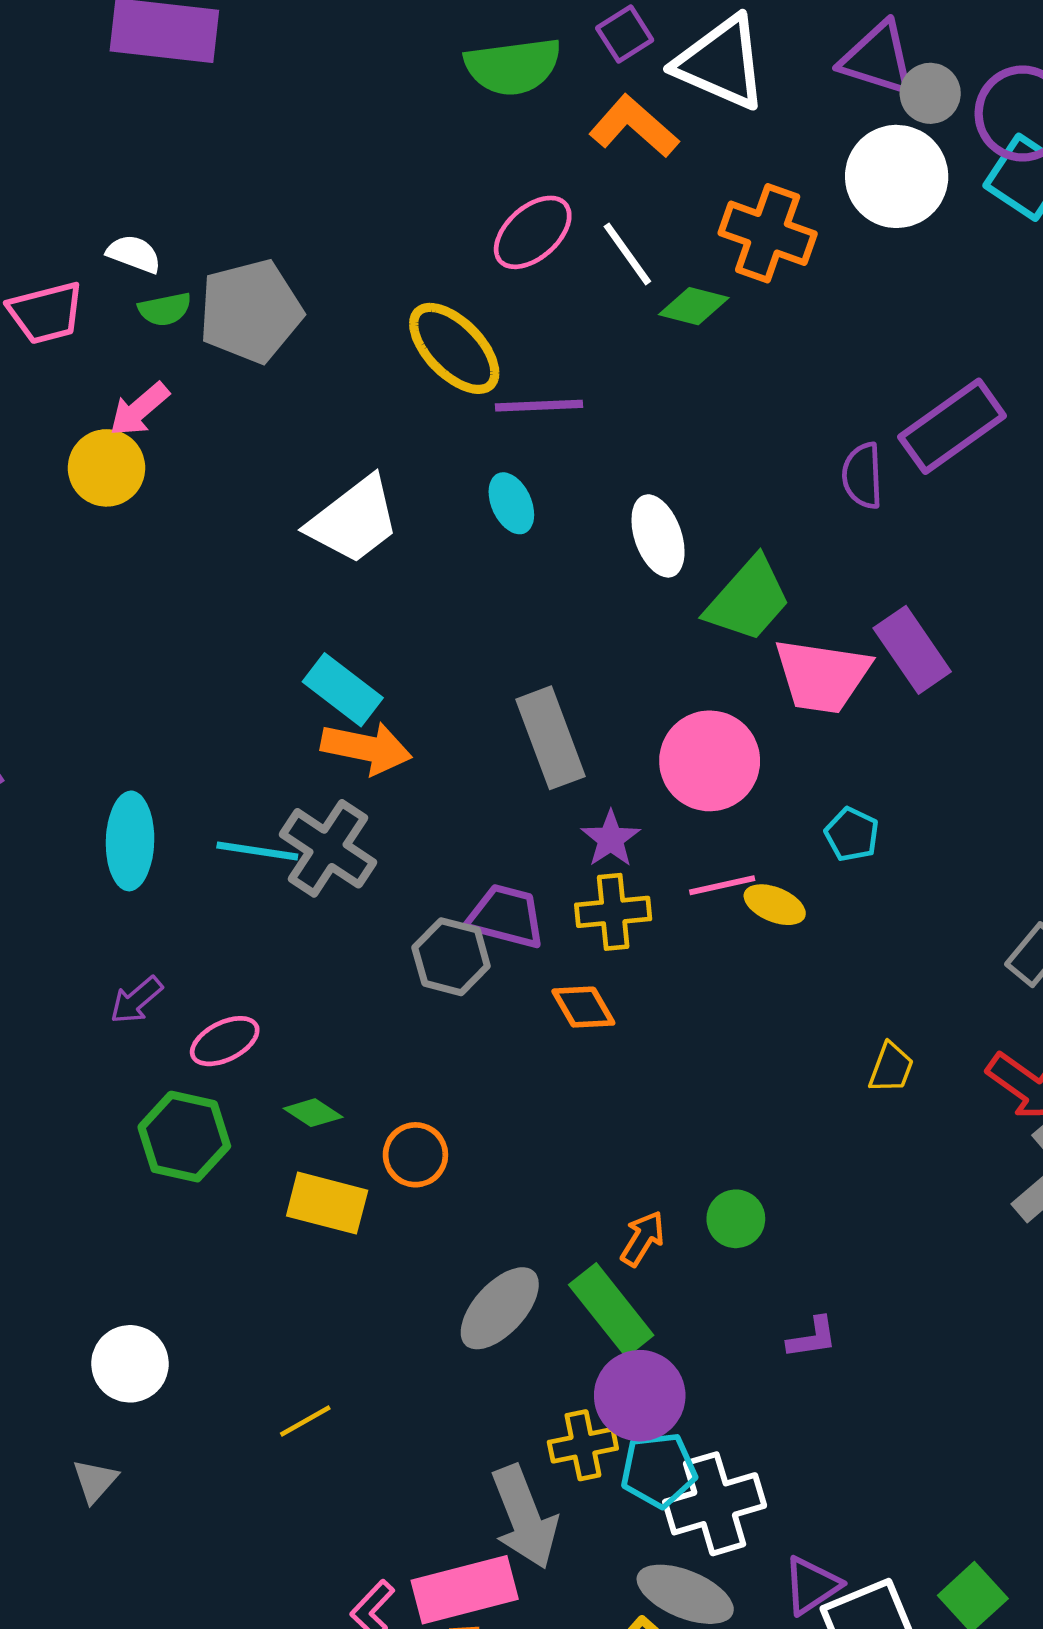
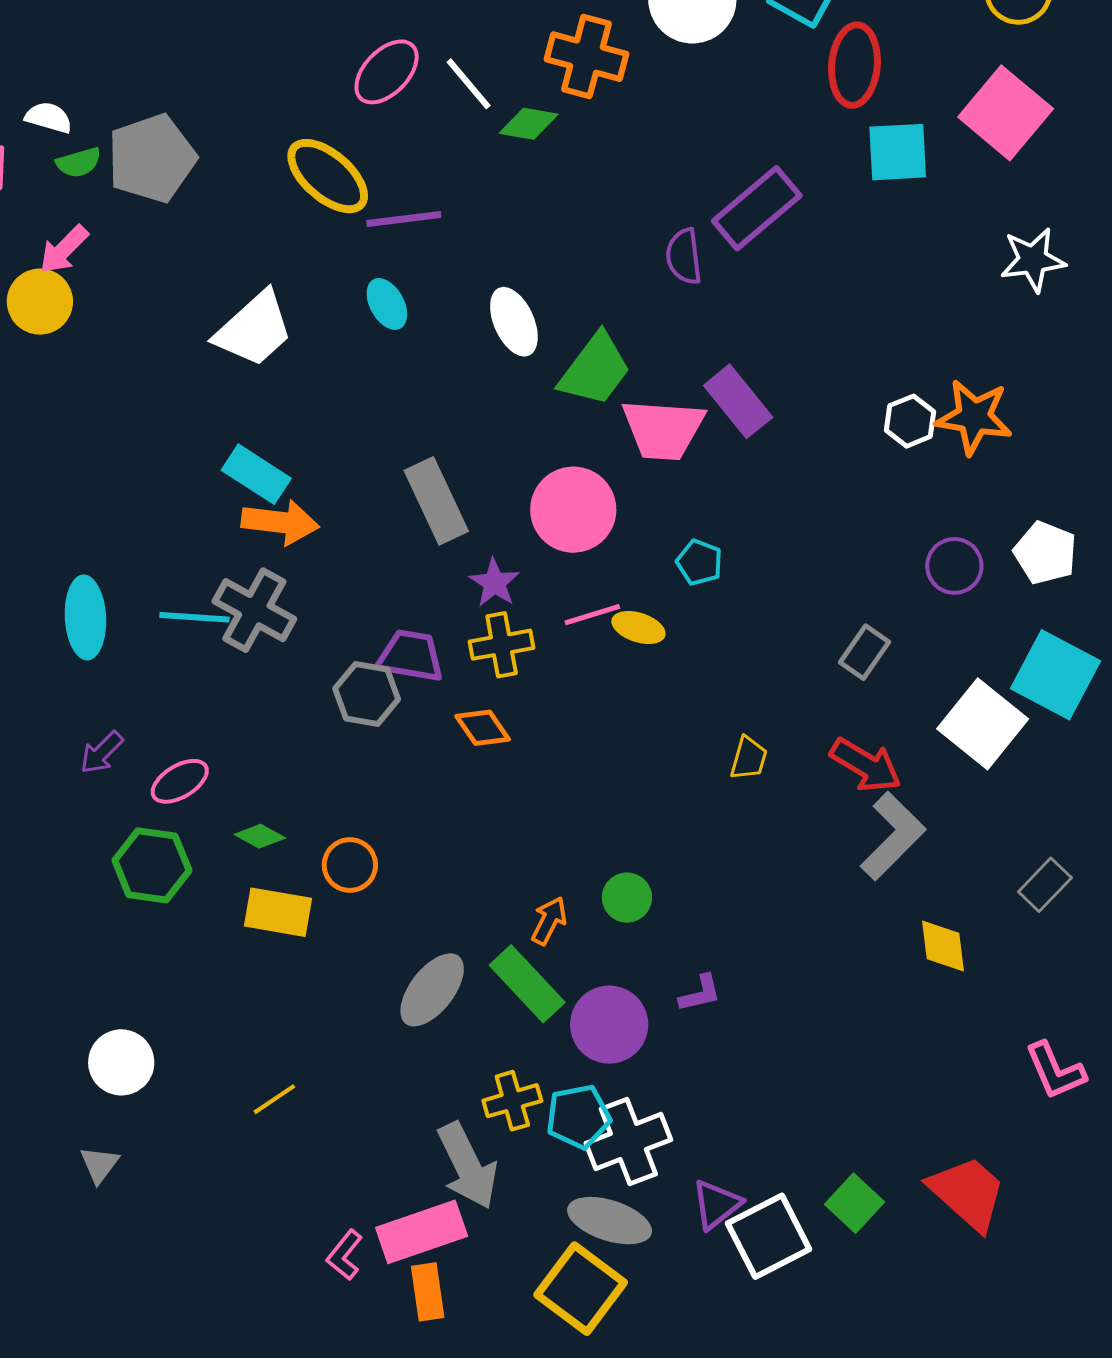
purple circle: (640, 1396) -> (609, 1025), moved

